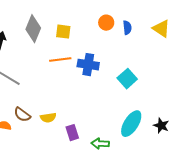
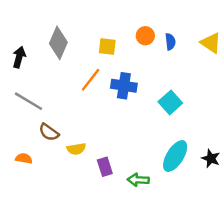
yellow square: (63, 32) -> (107, 46), moved
orange line: (60, 60) -> (91, 80), turned -45
brown semicircle: (22, 115) -> (49, 132), moved

